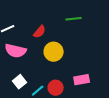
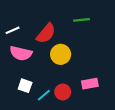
red semicircle: (40, 32) -> (46, 33), size x1.5
white square: (20, 82) -> (25, 86), turned -32

